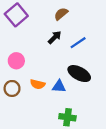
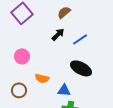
blue triangle: (59, 86) -> (64, 90), moved
brown circle: (12, 88) -> (19, 90), moved

